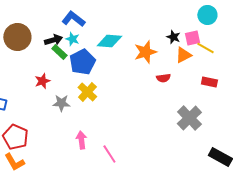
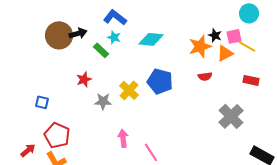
black arrow: (53, 40) -> (78, 33), moved
orange star: (145, 52) -> (200, 46), moved
blue pentagon: (82, 62) -> (160, 81), moved, turned -30

